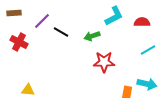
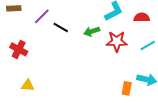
red cross: (19, 42) -> (19, 49), moved
red star: (104, 62) -> (117, 41), moved

